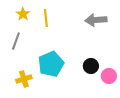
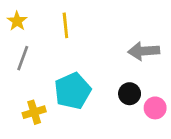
yellow star: (23, 14) -> (17, 21), moved
gray arrow: (96, 20) -> (144, 51), moved

